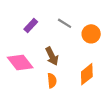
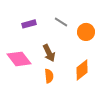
purple rectangle: (31, 25) -> (29, 24), turned 32

